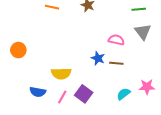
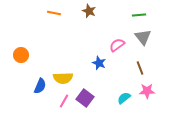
pink semicircle: (116, 40) -> (117, 45), turned -49
brown line: (116, 63) -> (140, 68), moved, turned 64
blue semicircle: (38, 92) -> (40, 86), moved, turned -77

